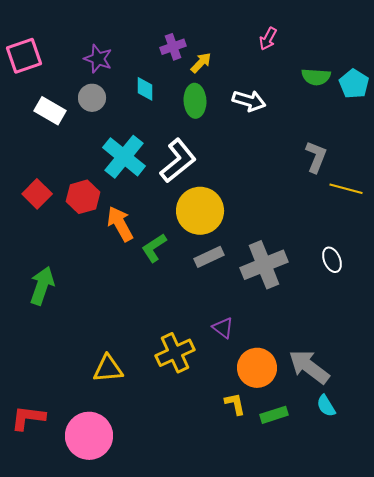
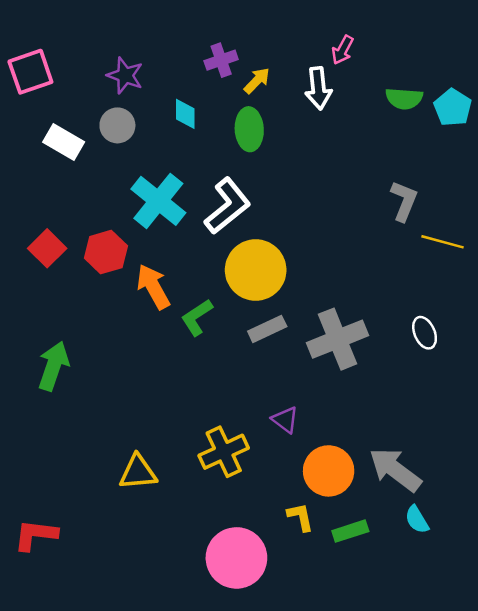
white arrow: (249, 101) -> (318, 88), moved, turned 68
pink circle: (89, 436) -> (236, 558), moved

